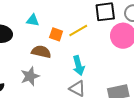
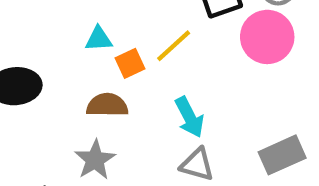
cyan triangle: (33, 20) -> (99, 39), moved
orange square: (56, 34) -> (130, 63), turned -32

